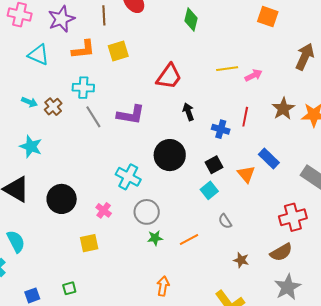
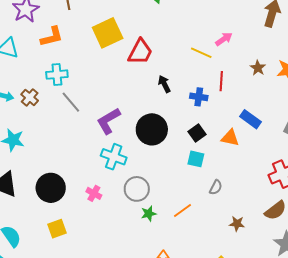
yellow square: (118, 51) -> (108, 33), moved, size x1.4
yellow line: (227, 69) -> (201, 53), moved, turned 40
brown star: (283, 109) -> (258, 68), size x0.7
purple L-shape: (131, 115) -> (108, 121), moved, turned 148
orange triangle: (246, 174) -> (230, 138), turned -30
cyan square: (209, 190) -> (196, 159), turned -30
gray semicircle: (225, 221) -> (216, 187), turned -112
yellow square: (89, 243) -> (57, 229), moved

